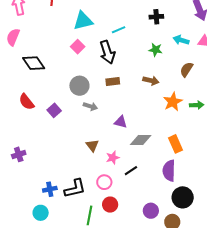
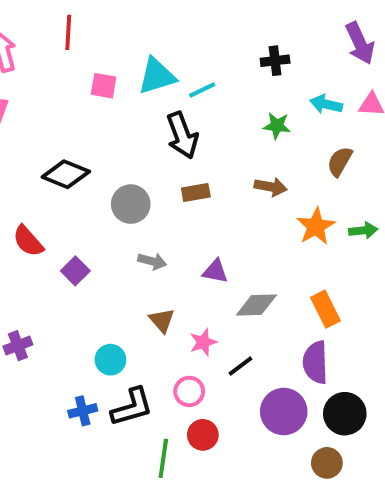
cyan triangle: (83, 21) -> (157, 76), moved
pink square: (78, 47) -> (104, 86), moved, turned -32
black diamond: (34, 63) -> (66, 174), moved, turned -30
gray arrow: (90, 106) -> (152, 261), moved
purple square: (54, 110) -> (75, 271), moved
purple circle: (151, 211) -> (284, 412), moved, size x1.5
cyan circle: (41, 213) -> (110, 360), moved

